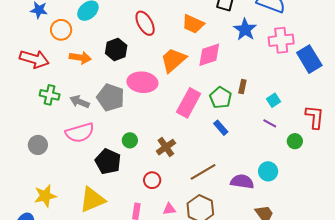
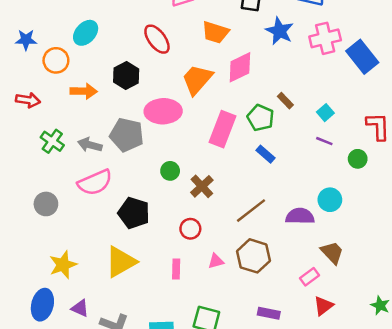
red arrow: (34, 59) -> (28, 100), size x0.7
brown rectangle: (242, 87) -> (285, 101), turned -48
green cross: (50, 95) -> (52, 141), turned 30
green circle: (130, 140) -> (170, 171), moved

